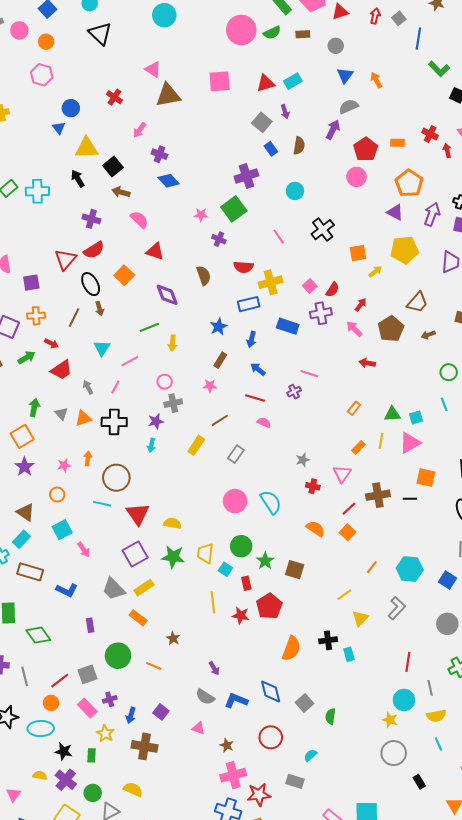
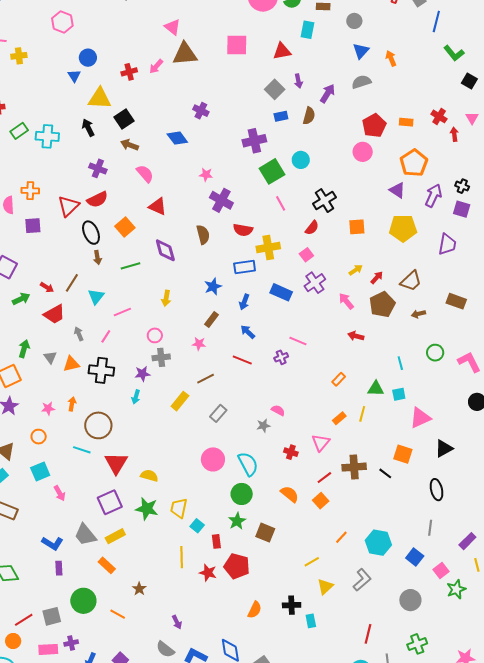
cyan rectangle: (293, 81) -> (307, 30), moved, turned -54
red cross: (114, 97) -> (129, 72), moved, turned 35
pink arrow: (139, 130) -> (156, 66), moved
purple arrow: (333, 130) -> (328, 93), moved
blue rectangle: (271, 149) -> (281, 116), turned -72
purple cross: (159, 154) -> (201, 111), moved
green square: (234, 209) -> (272, 171), moved
purple cross: (219, 239) -> (221, 200), size x1.6
yellow arrow: (375, 271) -> (356, 270), moved
red semicircle: (332, 290) -> (312, 228), moved
red arrow: (361, 305) -> (377, 278), moved
purple cross: (321, 313) -> (315, 283), turned -30
orange cross: (36, 316) -> (30, 191), moved
brown line: (74, 318) -> (72, 283), moved
green line: (149, 327) -> (131, 266), moved
cyan line: (444, 404) -> (400, 363), moved
pink semicircle: (264, 422) -> (278, 410), moved
pink triangle: (410, 443) -> (420, 418), moved
gray star: (303, 460) -> (263, 426), moved
black line: (410, 499) -> (385, 473), turned 32
green circle: (241, 546) -> (242, 494), moved
blue L-shape: (67, 590) -> (52, 543), moved
red pentagon: (269, 606) -> (237, 566), turned -30
orange semicircle: (291, 648) -> (255, 610), size x0.7
pink rectangle: (87, 708) -> (48, 649), turned -54

